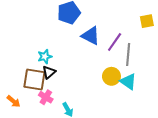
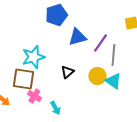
blue triangle: (91, 36) -> (77, 37), turned -42
cyan star: (45, 57) -> (33, 57), size x1.6
black triangle: (49, 72) -> (67, 72), moved

